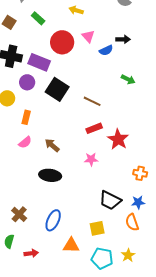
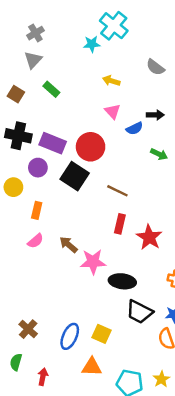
yellow arrow: (76, 10) -> (111, 81), moved
red circle: (62, 42) -> (91, 147), moved
green arrow: (128, 79) -> (159, 154), moved
red rectangle: (94, 128) -> (120, 224), turned -56
pink star: (91, 159) -> (93, 262), moved, size x1.5
black ellipse: (50, 175) -> (122, 281), moved
yellow square: (97, 228) -> (102, 334), moved, turned 35
red arrow: (31, 253) -> (43, 377), turned -72

